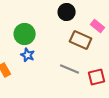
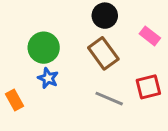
brown rectangle: (81, 40) -> (103, 53), moved, turned 30
red square: (97, 77) -> (148, 87), moved

